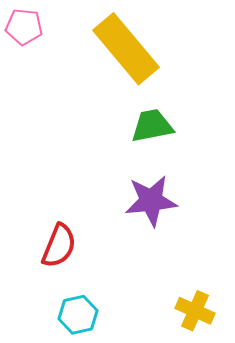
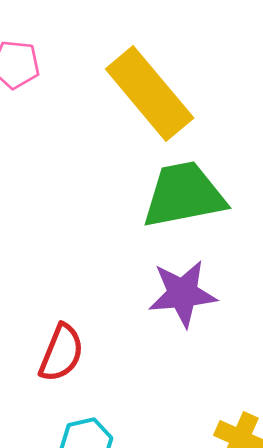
green trapezoid: (152, 126) -> (184, 195), size x1.5

